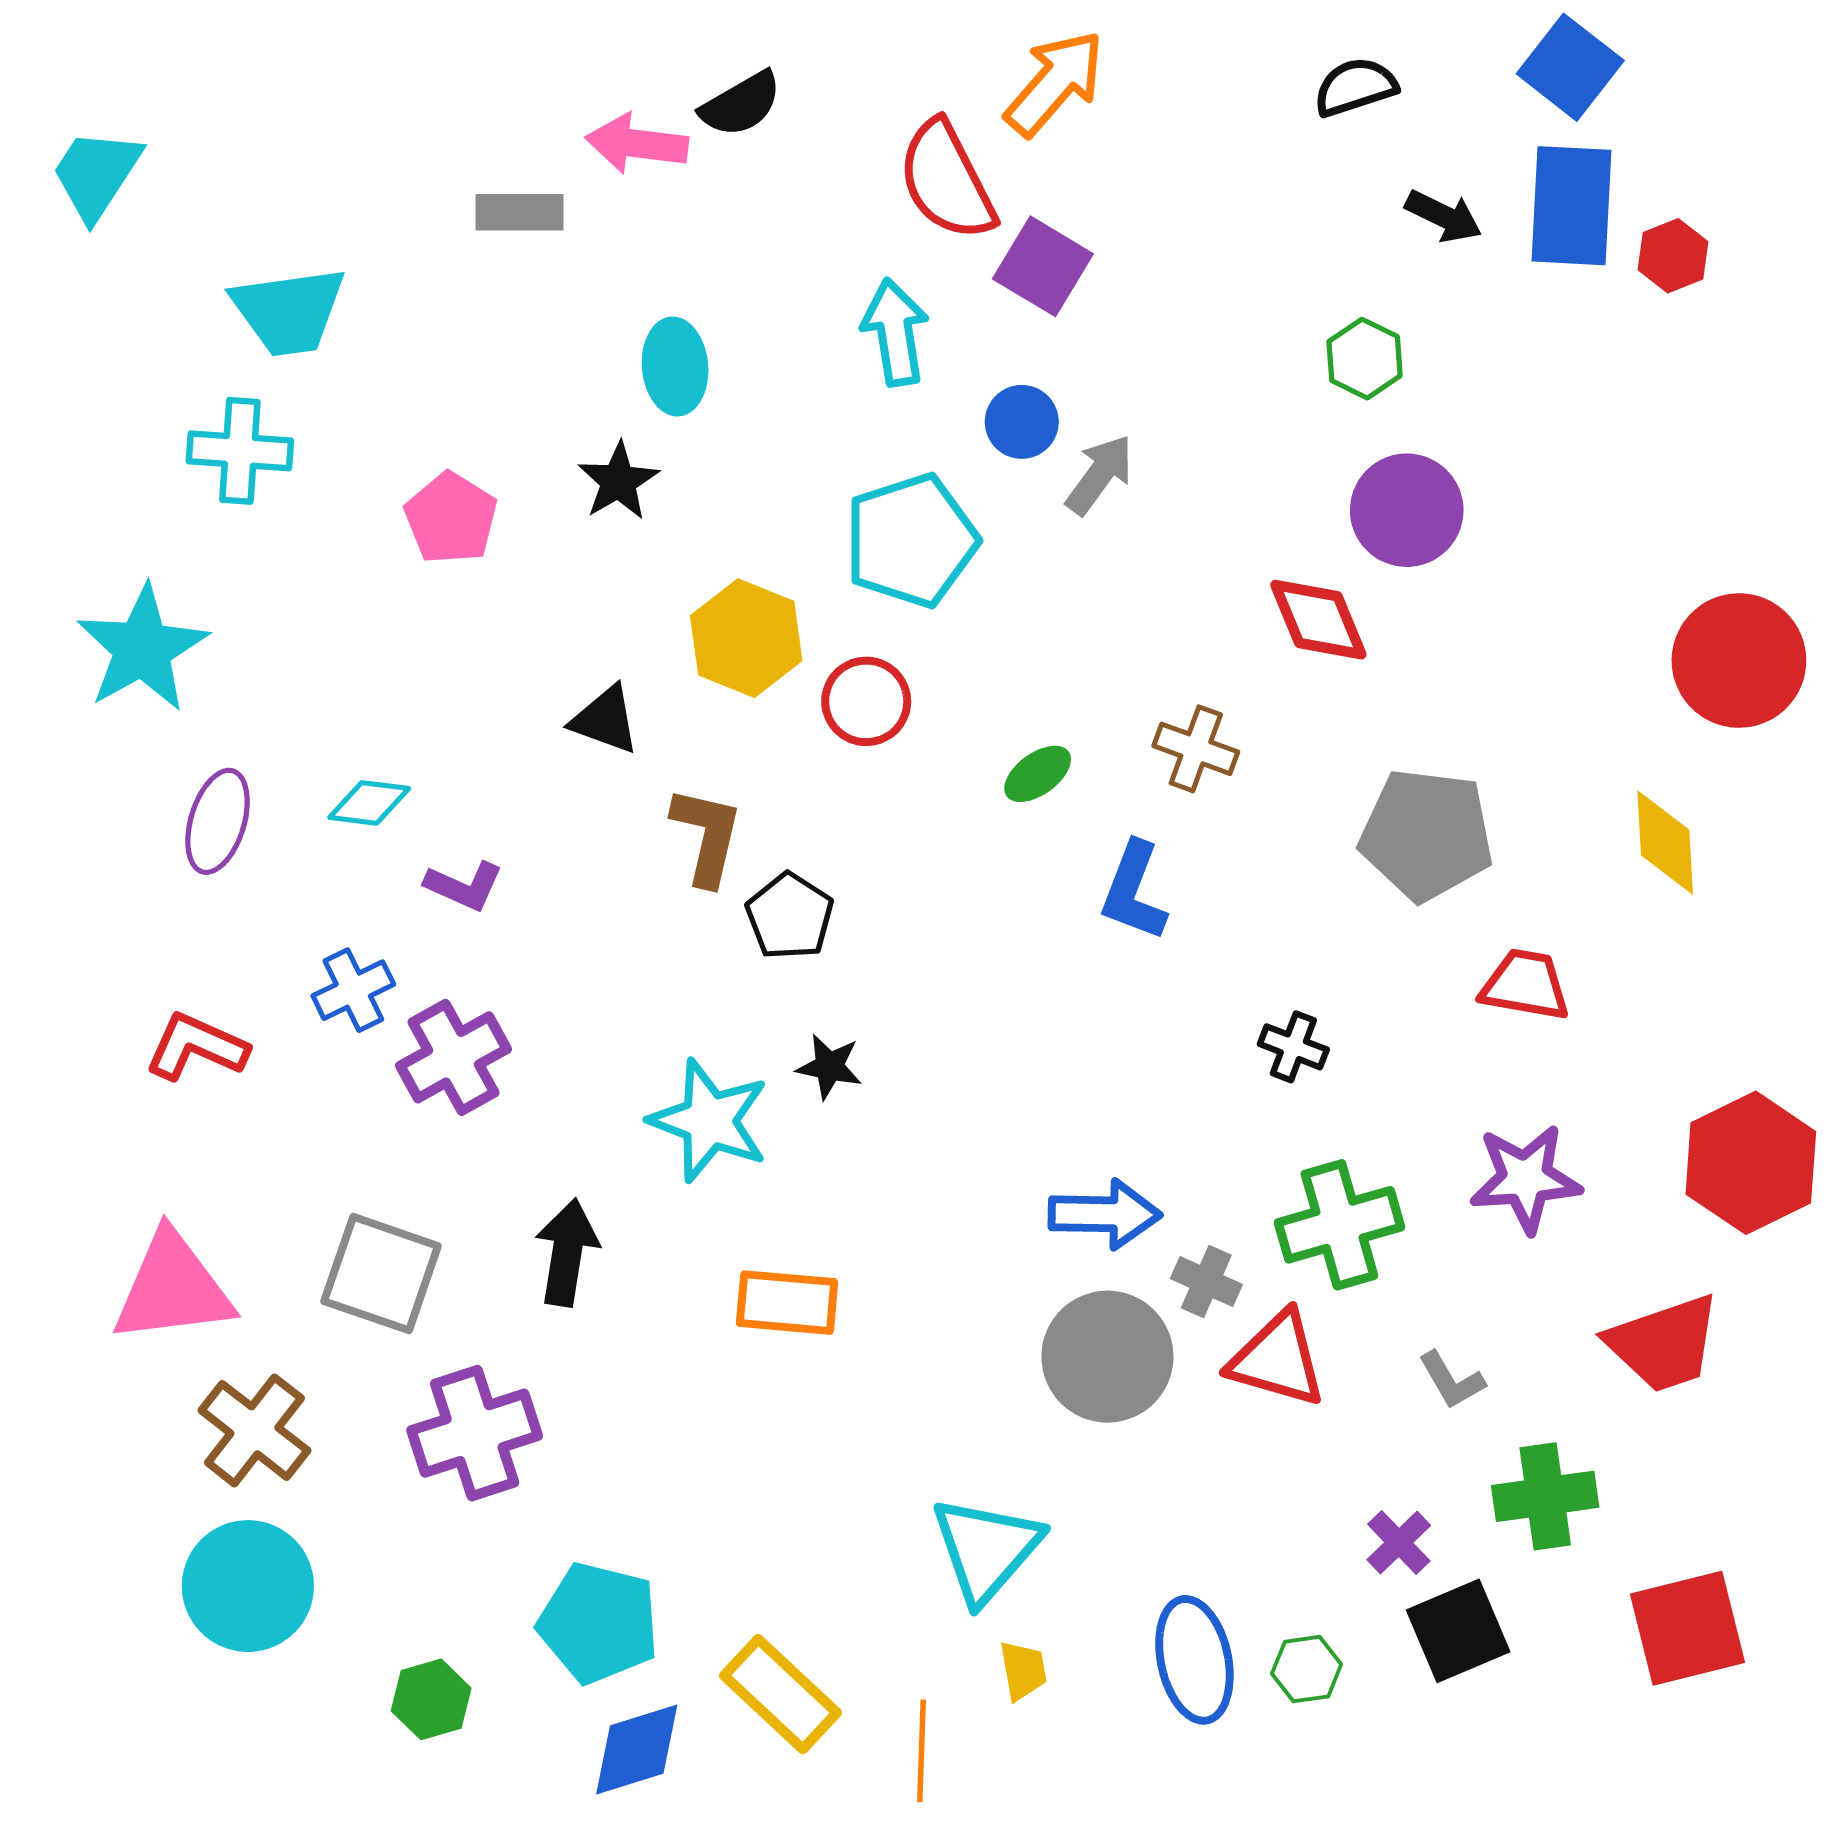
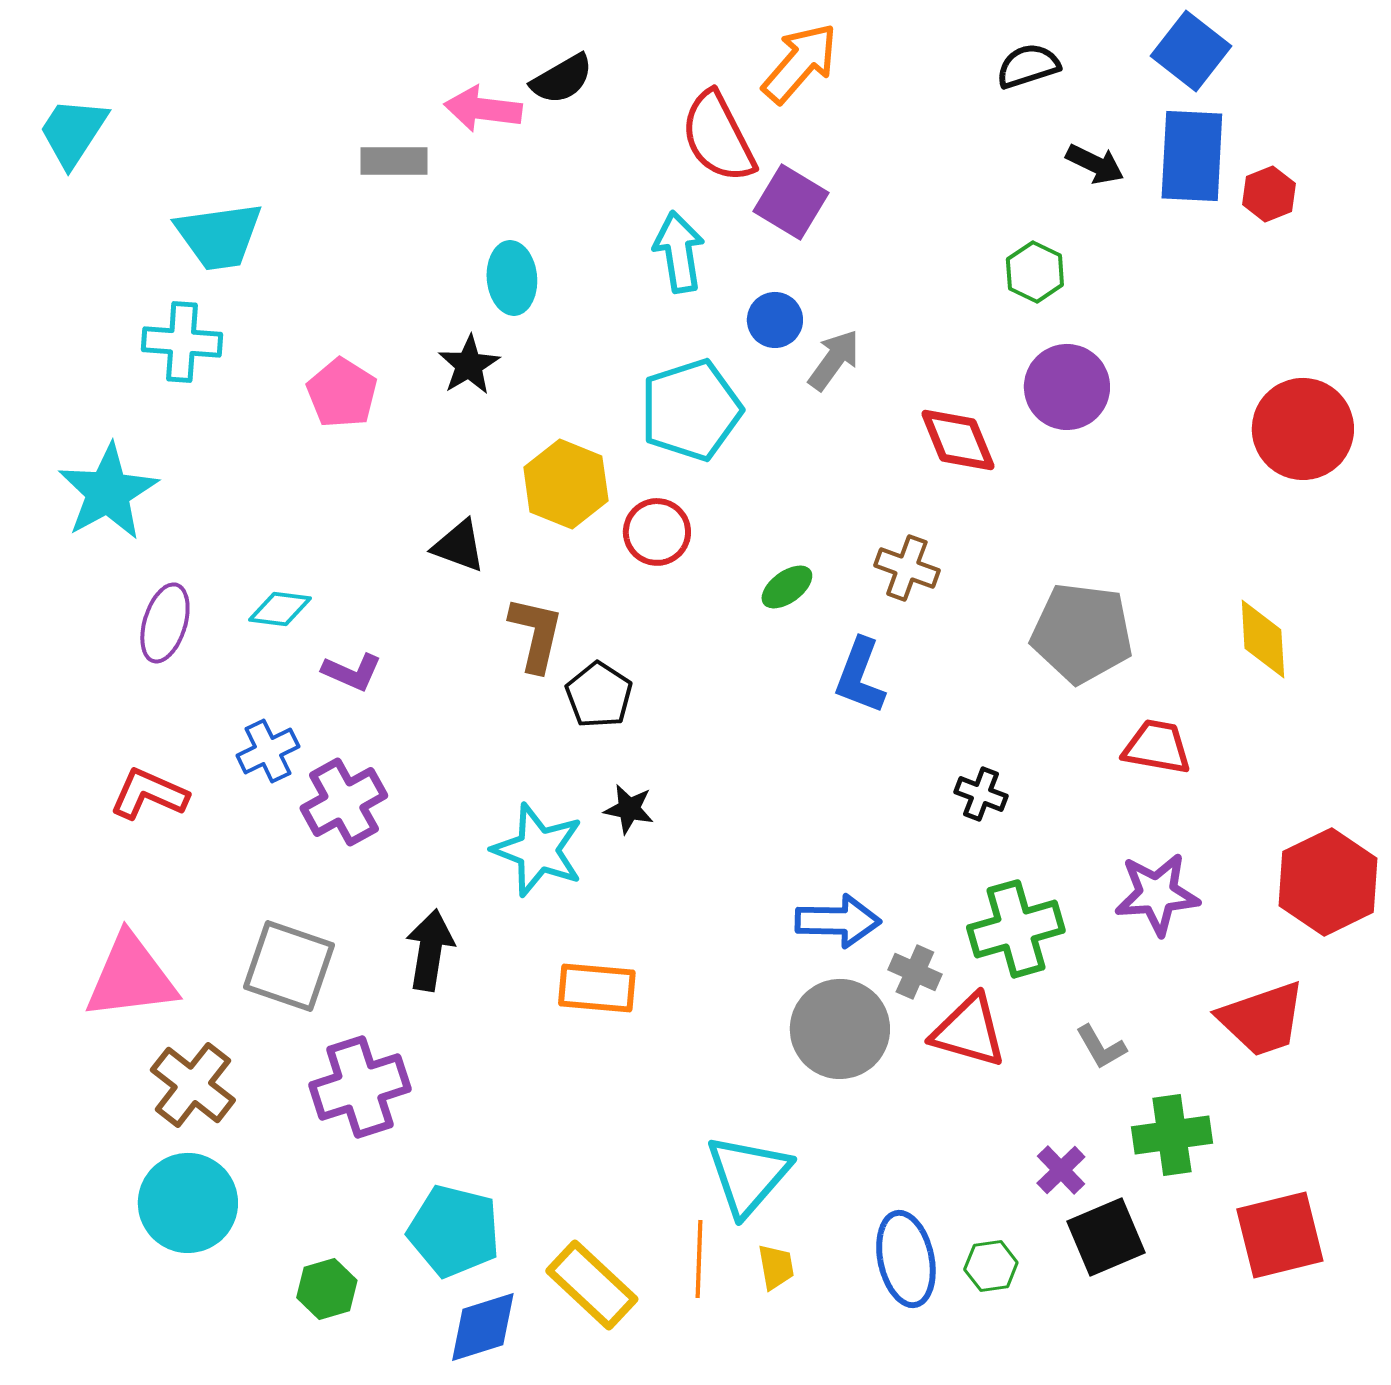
red diamond: (1318, 620) -> (958, 440), moved
red circle: (1739, 661) -> (1303, 429), moved
orange line: (922, 1751) -> (699, 1259), moved

